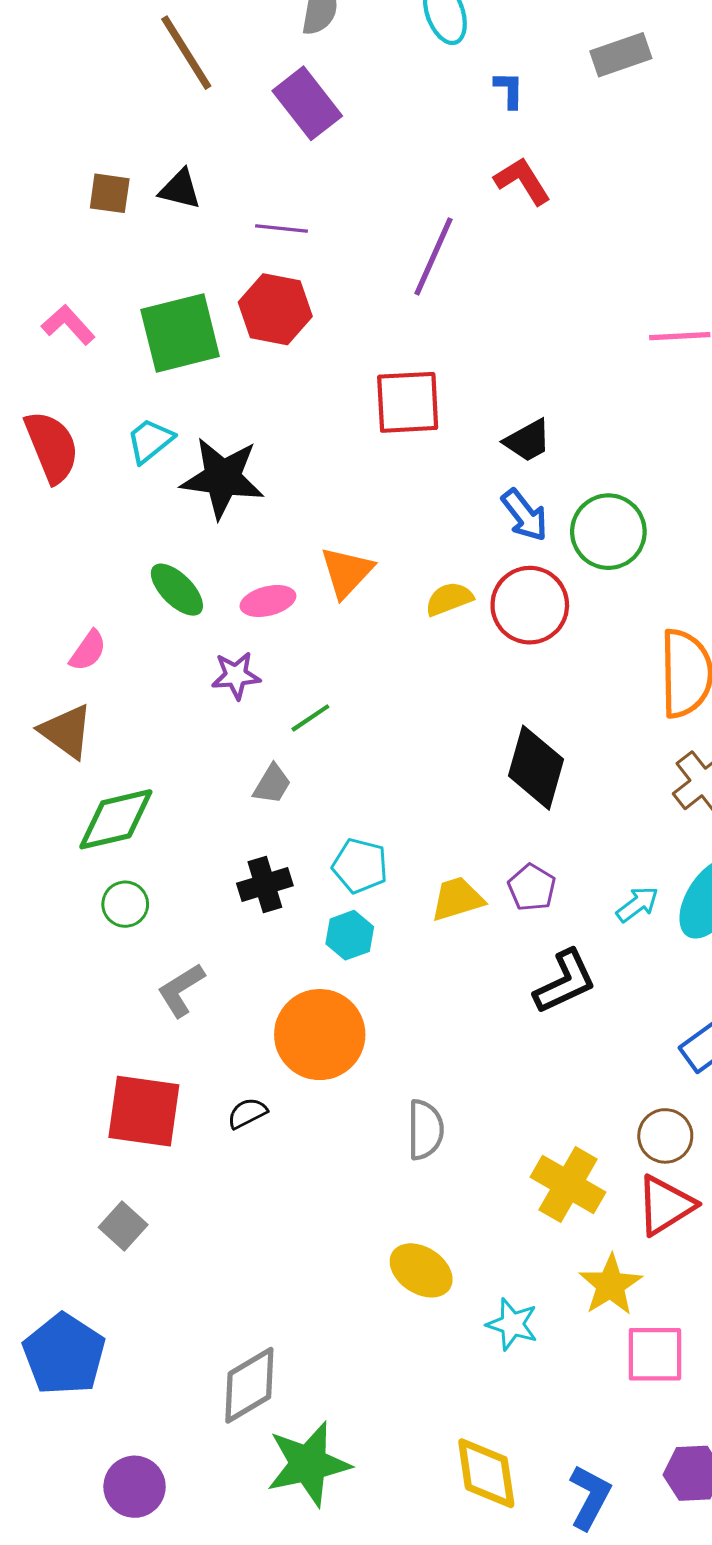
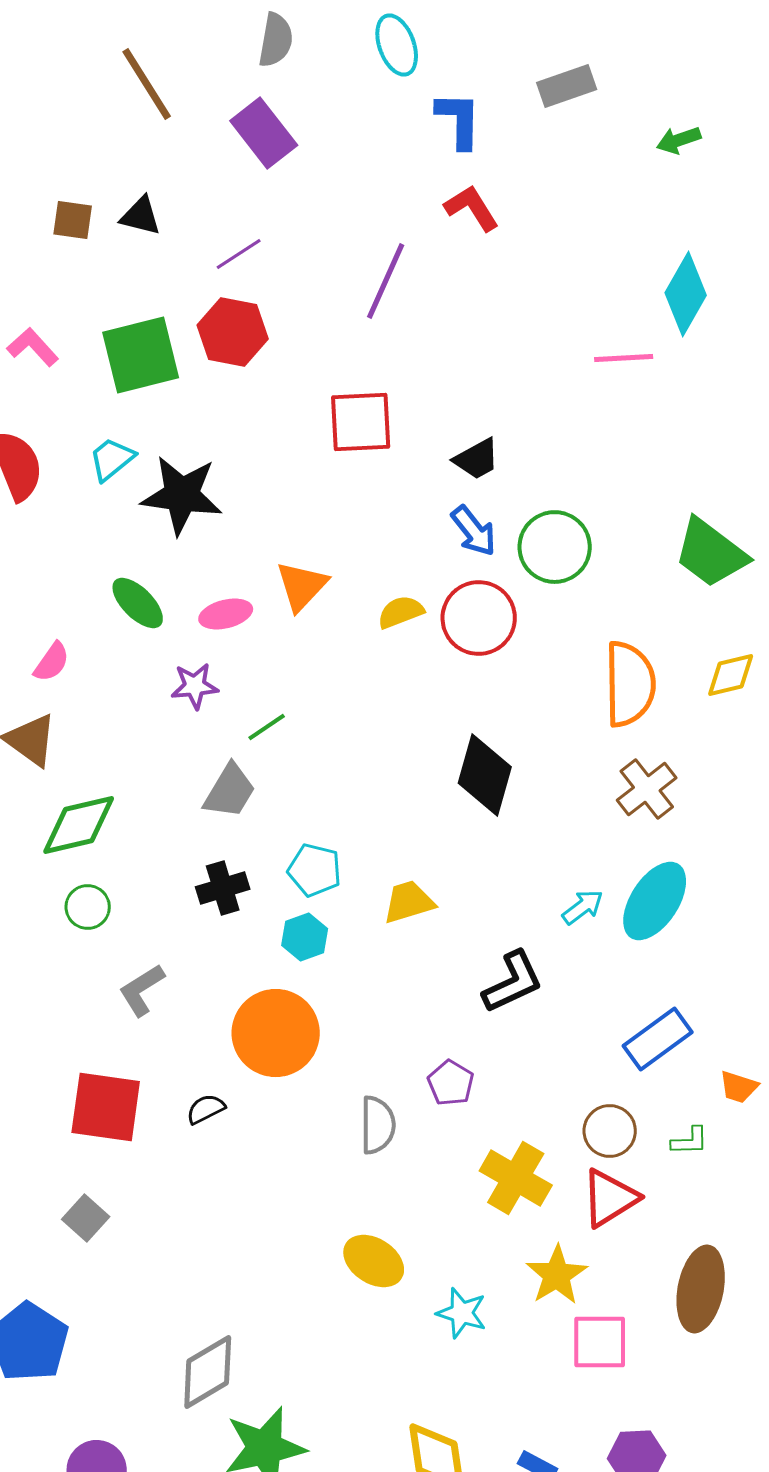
blue L-shape: (509, 90) -> (459, 120), size x1.6
purple line: (281, 228) -> (239, 254), turned -39
gray trapezoid: (272, 784) -> (230, 791), size x1.4
purple pentagon: (532, 888) -> (451, 1083), moved

